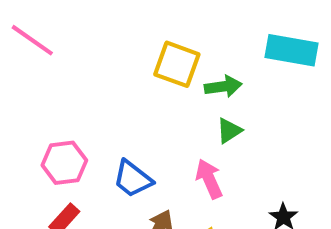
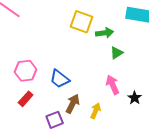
green triangle: (229, 131) -> (117, 53), moved
pink arrow: (209, 179) -> (113, 85), moved

